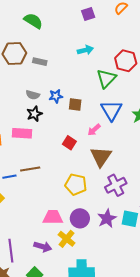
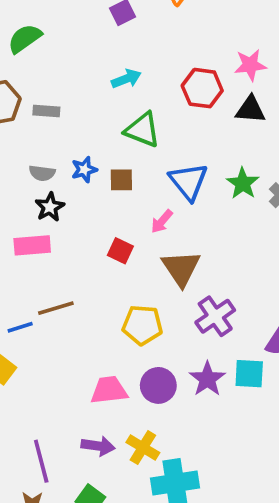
green semicircle: (33, 21) -> (25, 39), turned -60
green triangle: (106, 78) -> (142, 130), moved, turned -45
yellow cross: (67, 239) -> (143, 448), moved

